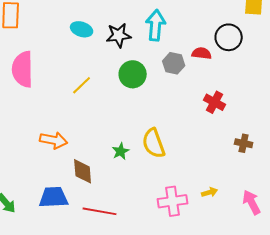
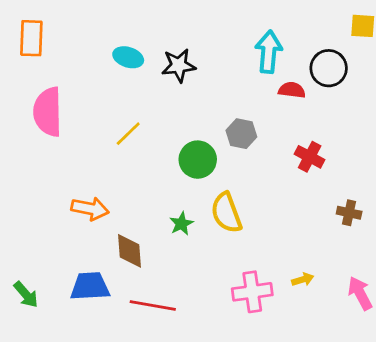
cyan arrow: (156, 25) -> (269, 52), moved
gray hexagon: (174, 63) -> (241, 134), moved
green circle: (133, 74) -> (198, 160), moved

